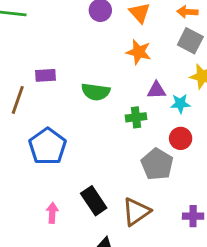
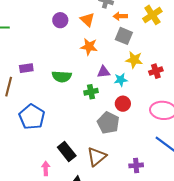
pink arrow: (52, 213) -> (46, 168), moved
purple cross: (193, 216) -> (136, 165), moved

